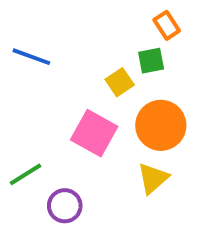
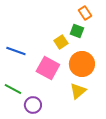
blue line: (31, 57) -> (16, 51), moved
green square: (151, 61) -> (77, 31), turned 32
green line: (25, 174) -> (13, 89), turned 60

